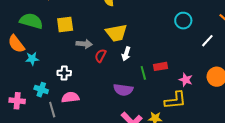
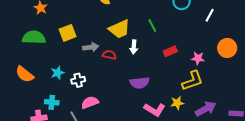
orange semicircle: (16, 44) -> (25, 74), moved
red semicircle: (100, 56) -> (109, 55), turned 88
cyan star: (32, 59) -> (58, 73), moved
green line: (143, 73) -> (152, 26), moved
cyan cross: (41, 90) -> (52, 102), moved

